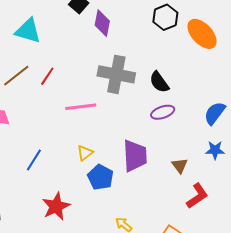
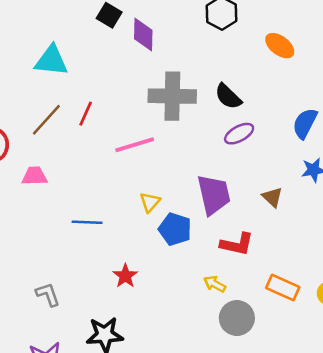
orange ellipse: (202, 34) -> (280, 46), moved, size x0.7
blue line: (34, 160) -> (87, 222), turned 70
red L-shape: (197, 196) -> (237, 244), moved, turned 56
red star: (56, 206) -> (125, 276), size x0.7

